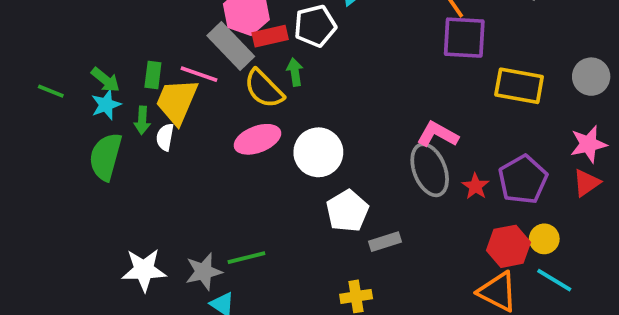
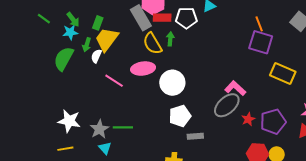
pink line: (199, 74) -> (114, 81), moved
gray ellipse: (430, 170) -> (227, 105), turned 56
gray star: (204, 272) -> (99, 129), turned -30

